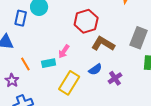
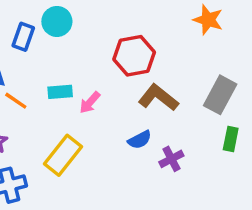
cyan rectangle: (49, 63) -> (60, 92), moved
orange line: (25, 64) -> (16, 101), moved, turned -32
yellow rectangle: (69, 83) -> (63, 155), moved

